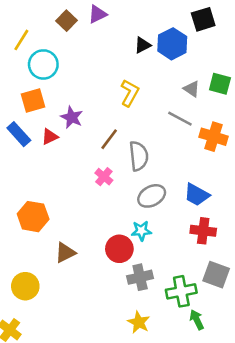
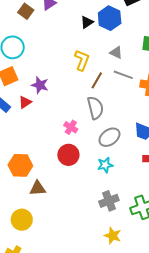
gray triangle: (192, 89) -> (116, 53), moved
brown line: (109, 139) -> (97, 80), moved
red circle: (119, 249) -> (68, 155), moved
brown triangle: (65, 253) -> (38, 188), moved, turned 30

